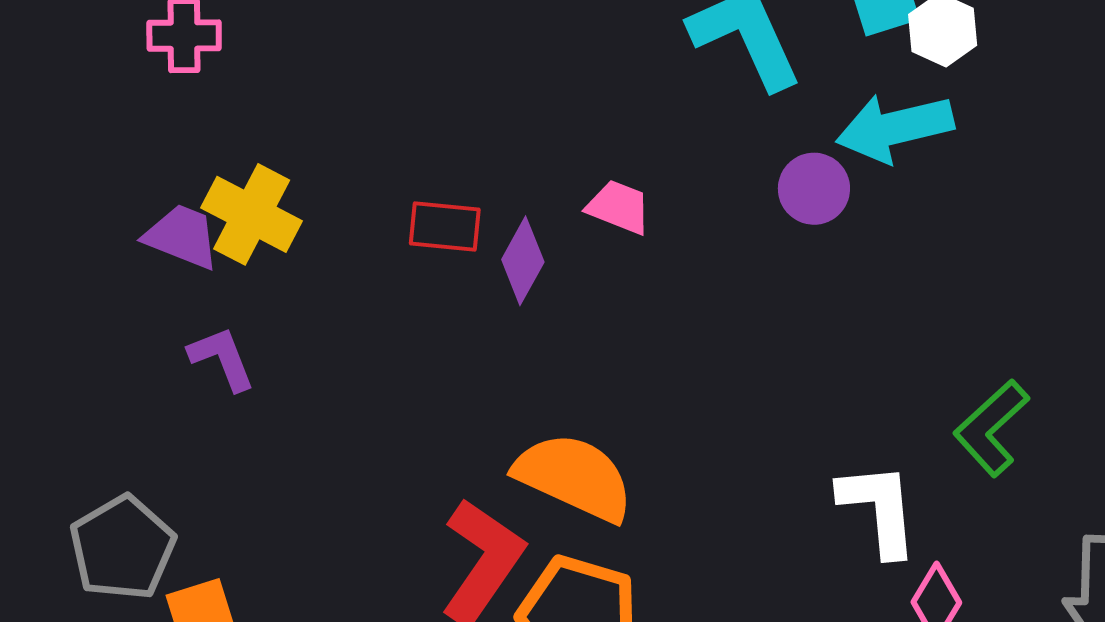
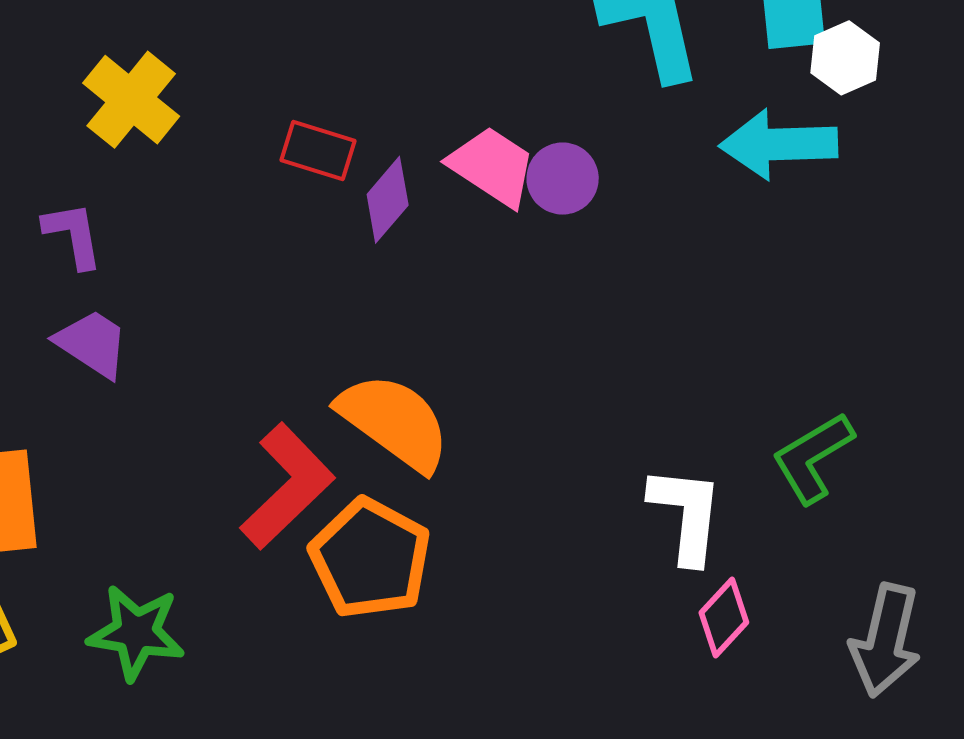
purple circle: (814, 189) -> (563, 179), moved
pink trapezoid: (619, 207) -> (492, 166), size x1.4
purple trapezoid: (182, 237) -> (92, 344), moved

